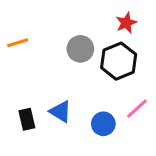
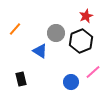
orange line: (18, 43) -> (15, 29), turned -32
blue triangle: (61, 112) -> (40, 51), moved

